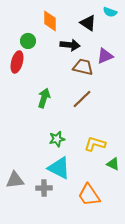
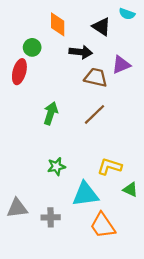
green star: (57, 139) -> (56, 166), moved
cyan triangle: (59, 168) -> (85, 194), moved, turned -35

